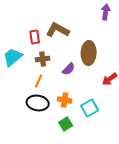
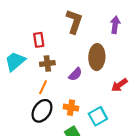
purple arrow: (106, 12) -> (115, 25), moved
brown L-shape: (58, 30) -> (74, 22), moved, turned 80
black ellipse: (38, 103) -> (42, 111), turned -65

